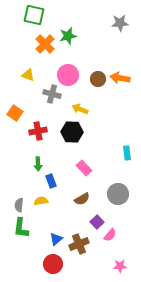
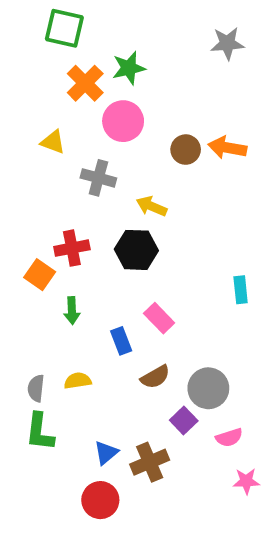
pink circle: (68, 75) -> (123, 121), moved
orange square: (15, 113) -> (40, 275), moved
blue rectangle: (51, 181) -> (121, 341), moved
gray circle: (118, 194) -> (208, 388), moved
pink semicircle: (110, 235) -> (229, 438), moved, turned 32
pink star: (120, 266) -> (246, 481), moved

